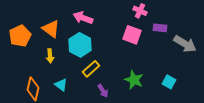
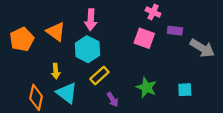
pink arrow: (83, 18) -> (91, 20), turned -108
yellow arrow: (50, 56) -> (56, 71), moved
cyan square: (169, 82) -> (185, 90), turned -32
cyan triangle: (61, 85) -> (67, 93), size x1.5

